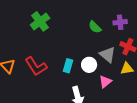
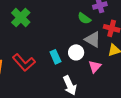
green semicircle: (95, 27) -> (84, 18), moved
cyan rectangle: (68, 66) -> (55, 57), turned -32

